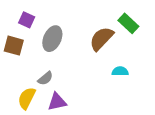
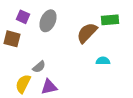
green rectangle: (128, 23) -> (110, 20), turned -48
gray ellipse: (52, 39) -> (48, 21), moved

